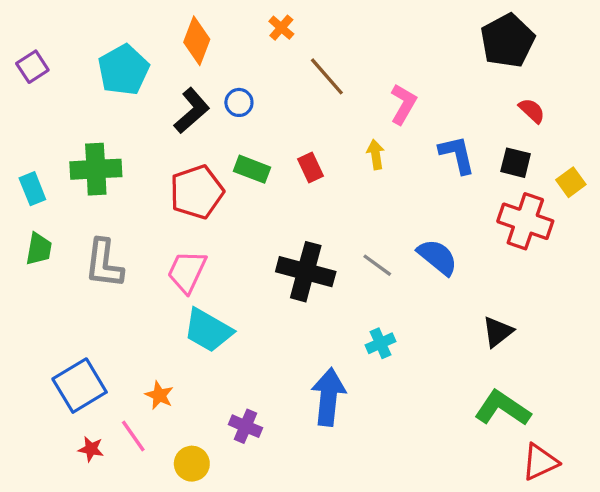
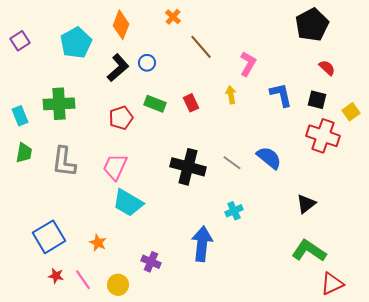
red pentagon: (197, 192) -> (121, 118), size x0.7
pink line: (133, 436) -> (83, 280), moved

